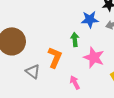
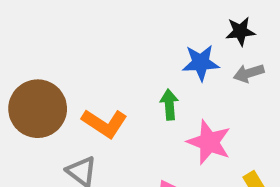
orange L-shape: (55, 57) -> (105, 123), moved, turned 100

